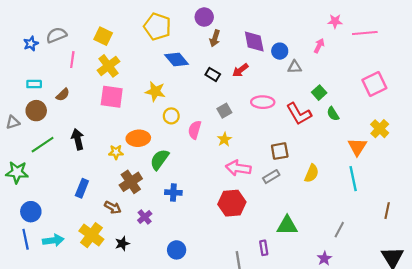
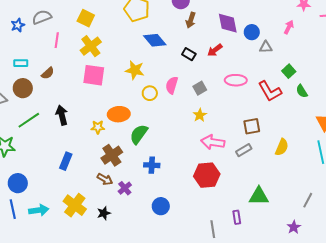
pink semicircle: (195, 130) -> (172, 85), moved
brown arrow: (113, 207) -> (105, 179), moved
blue circle: (177, 250) -> (161, 206), moved

